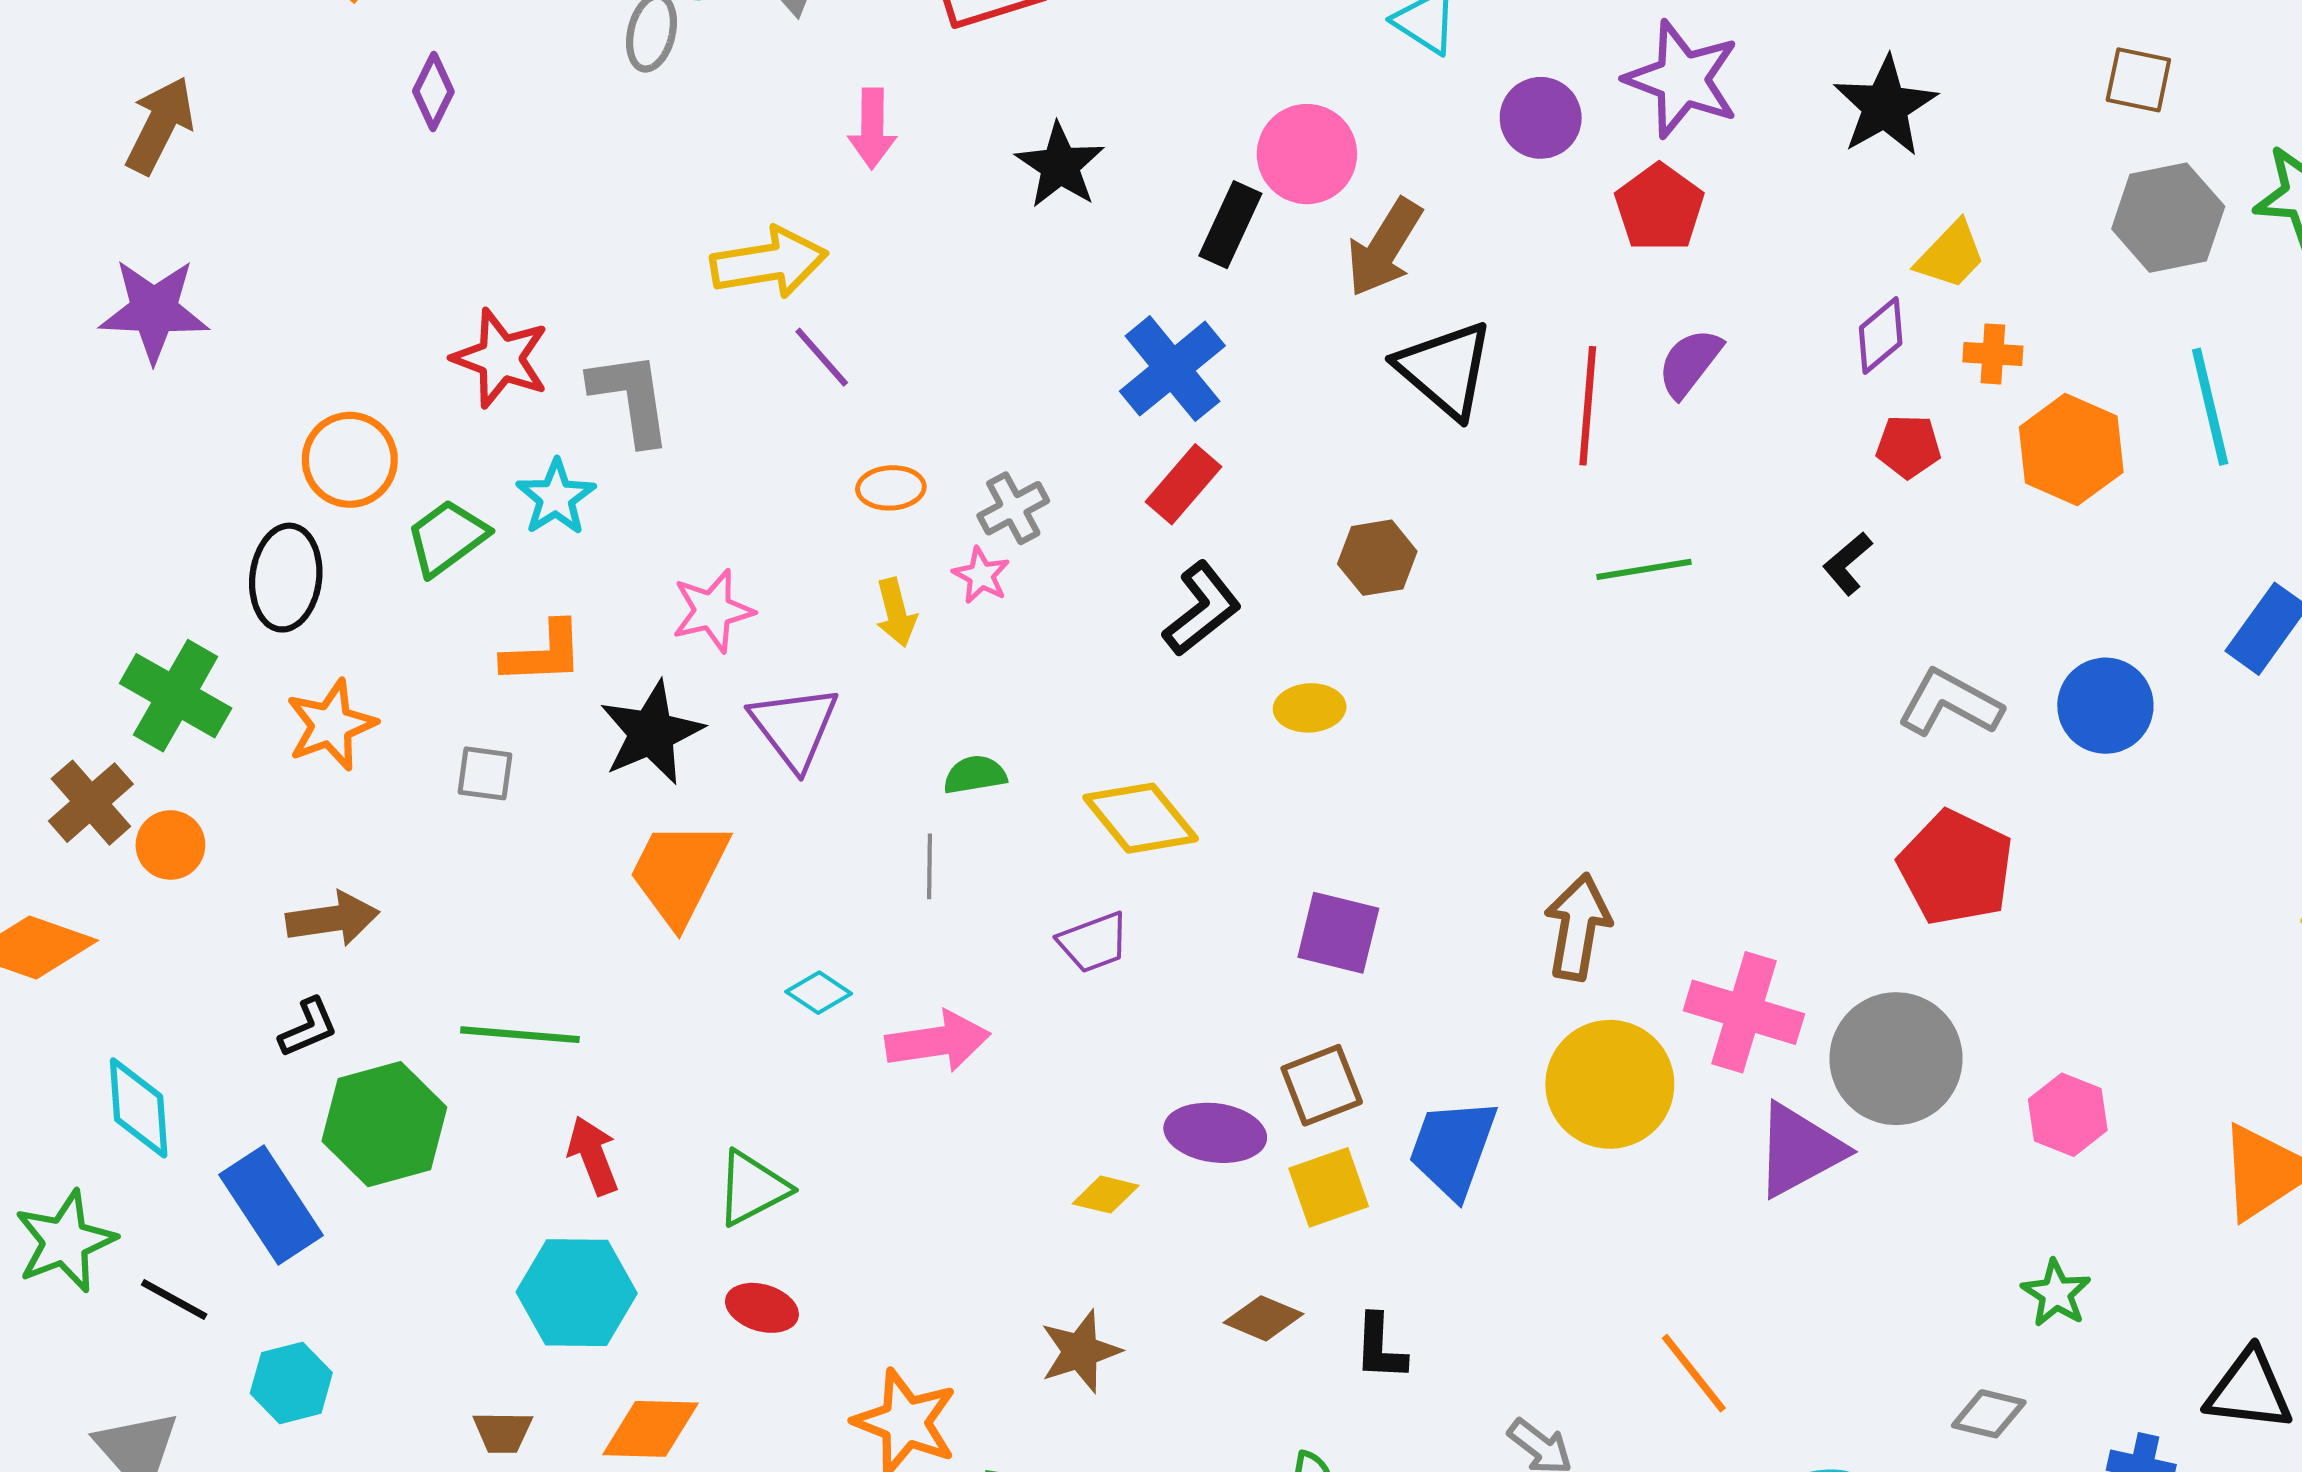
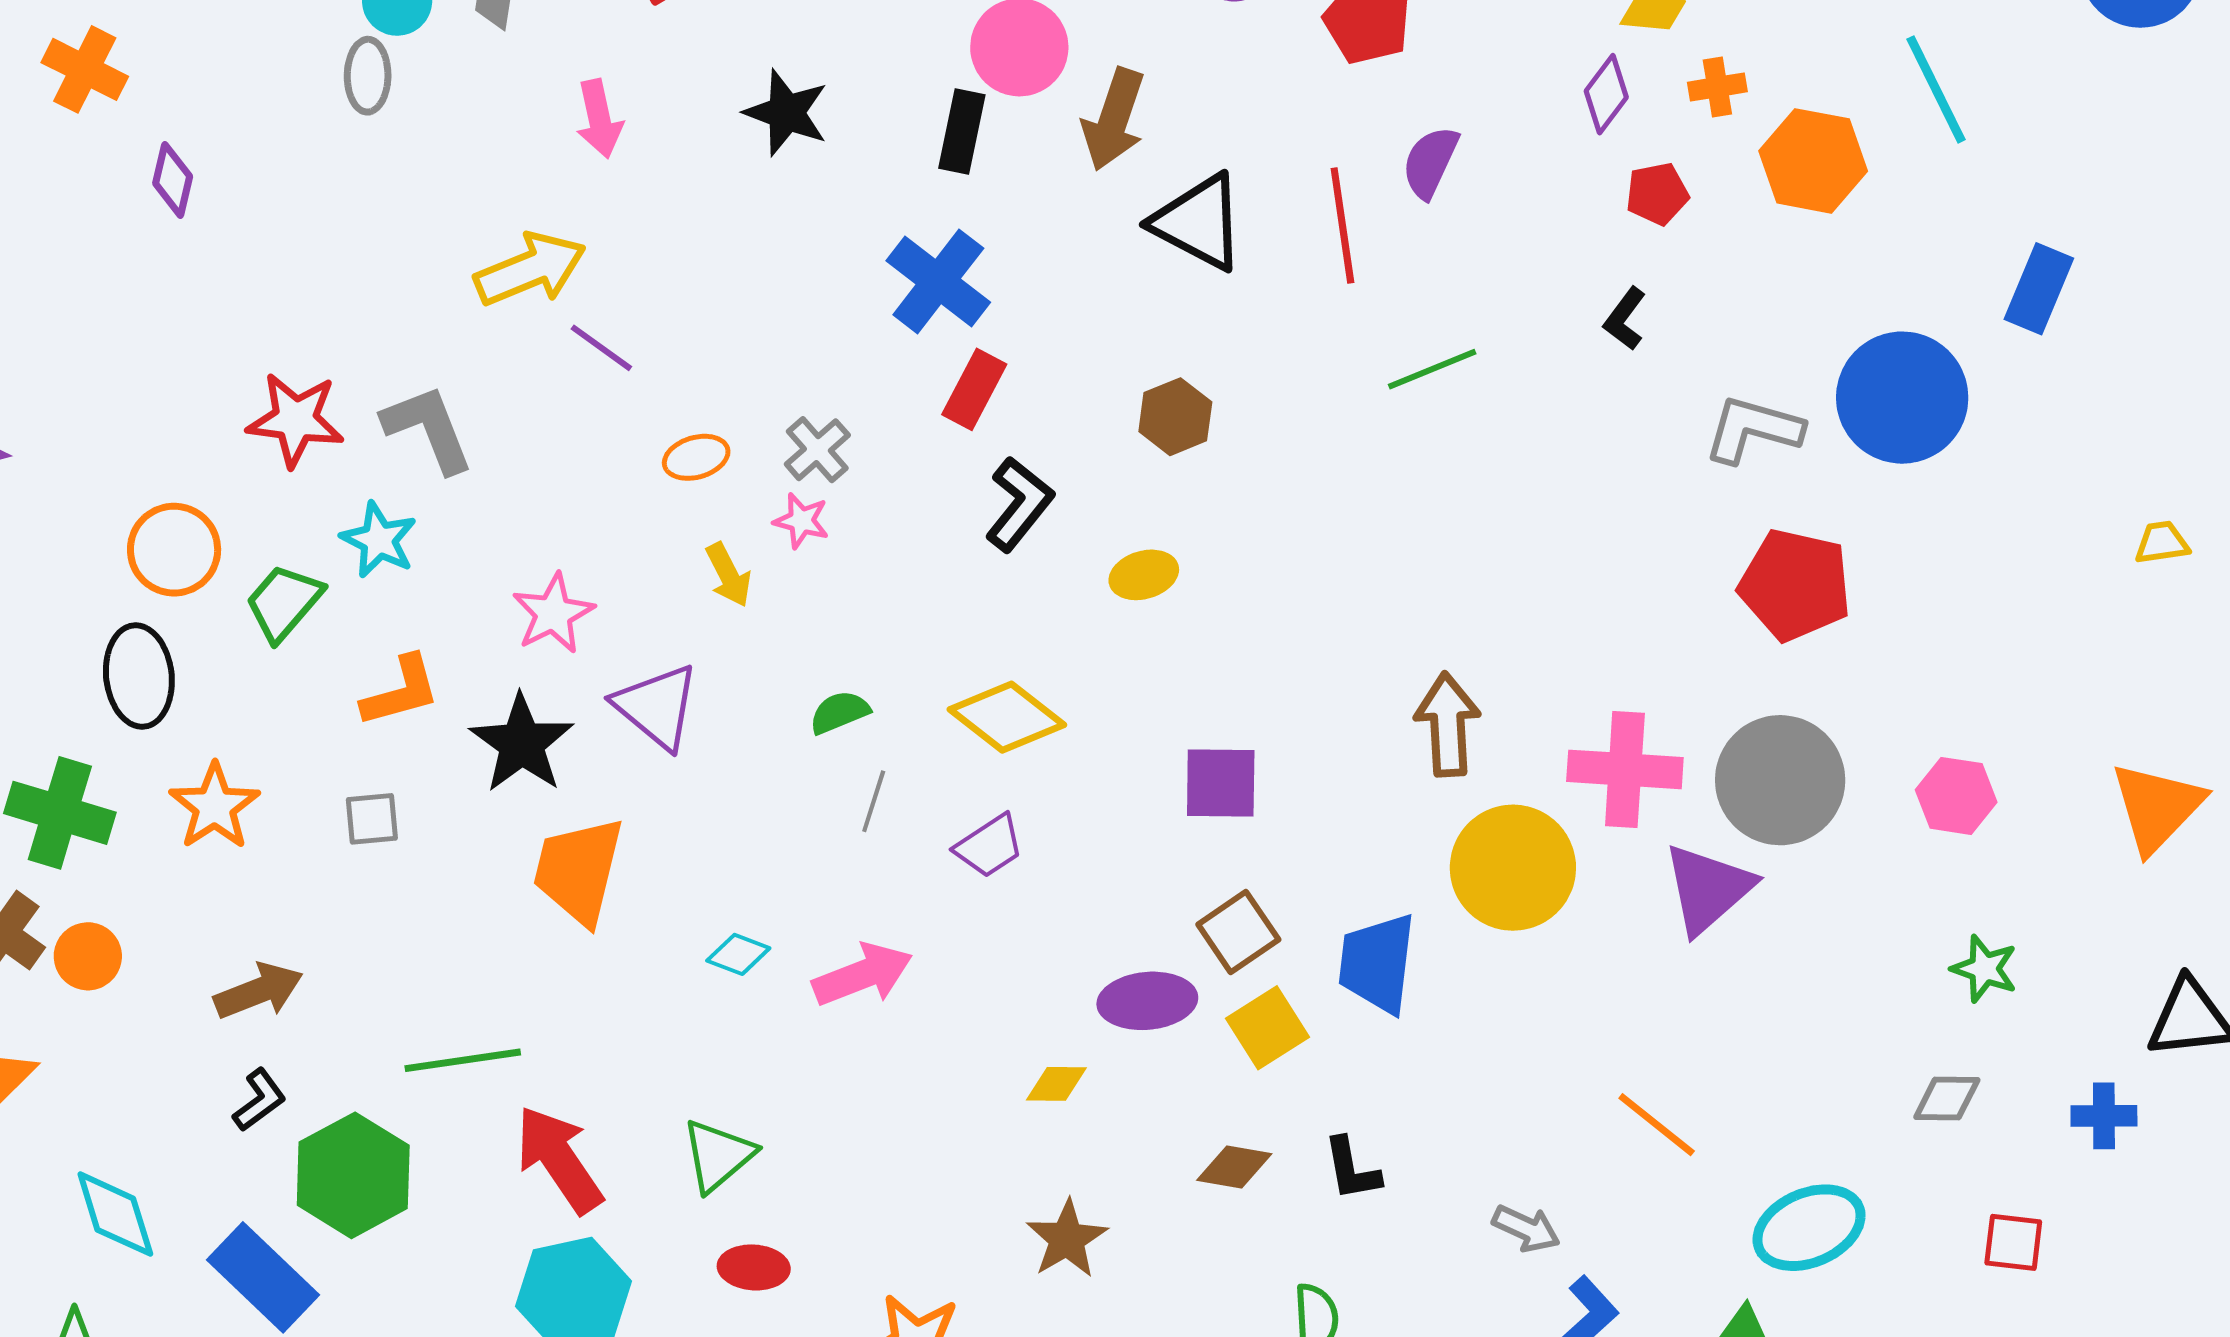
blue circle: (2105, 706) -> (1902, 398), size x1.4
gray line: (930, 866) -> (874, 801), moved, turned 30
red arrow: (593, 1156) -> (559, 1159), size x1.5

